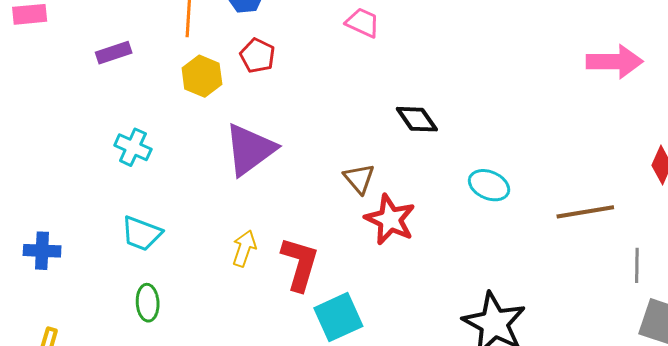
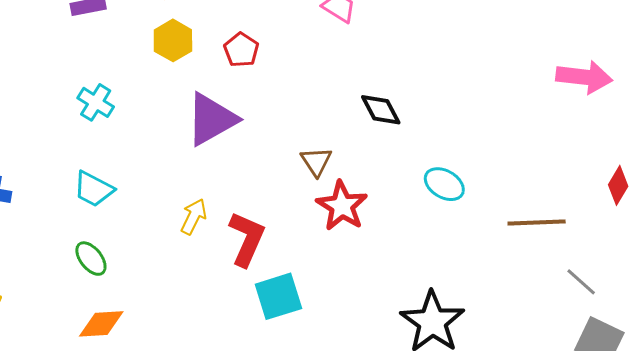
red pentagon: (258, 56) -> (241, 50), moved
gray line: (637, 265) -> (581, 282), turned -56
green ellipse: (148, 303) -> (91, 259), turned -42

